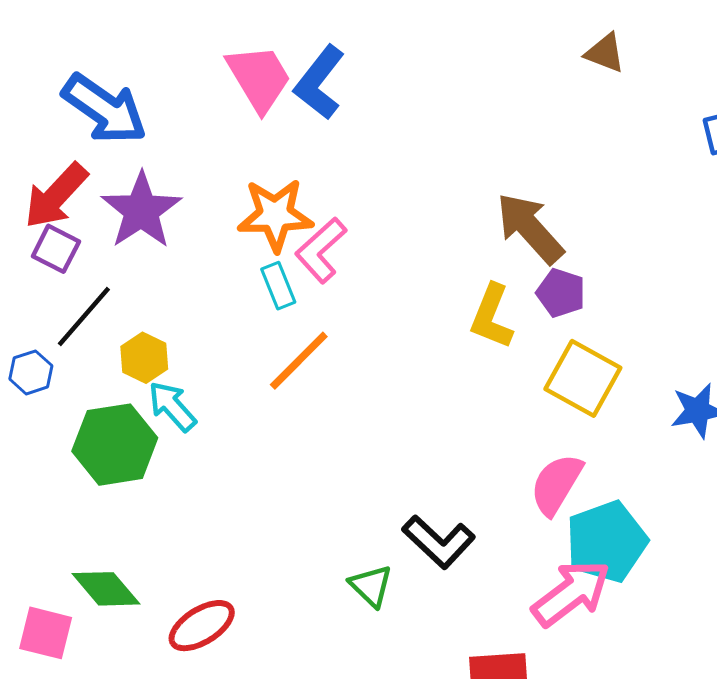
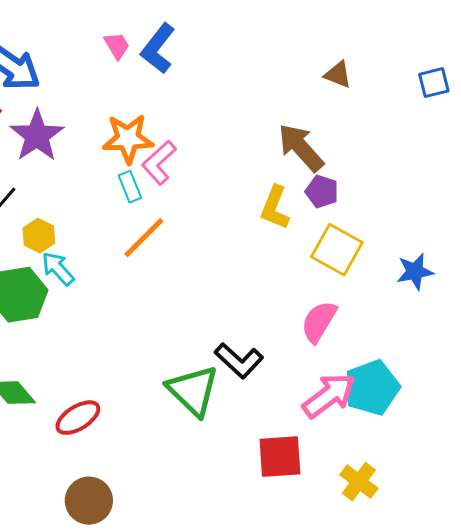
brown triangle: (605, 53) -> (338, 75), moved
pink trapezoid: (259, 78) -> (117, 46), size x0.6
cyan pentagon: (606, 542) -> (372, 388), moved
green triangle: (371, 586) -> (193, 391), size x1.8

